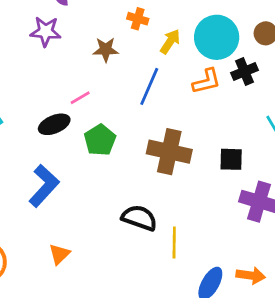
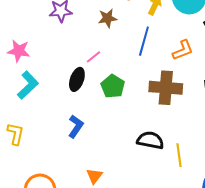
orange L-shape: (207, 81) -> (183, 50), moved
black ellipse: (54, 124) -> (77, 79), turned -40
blue L-shape: (44, 186) -> (76, 126), size x0.7

